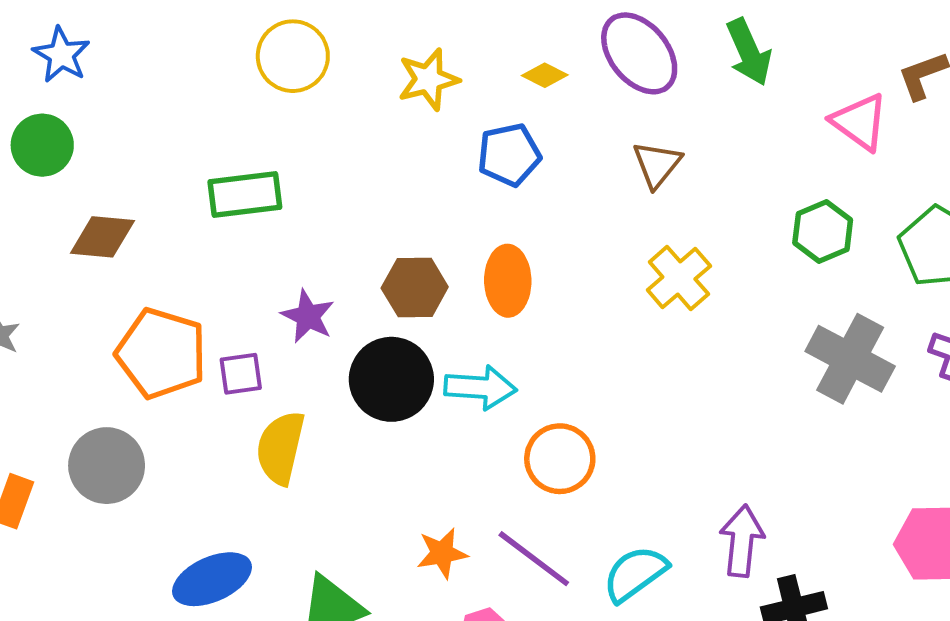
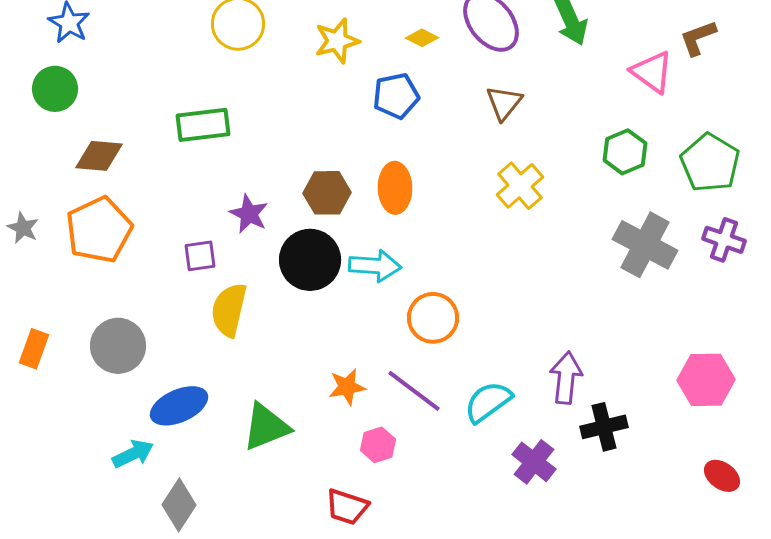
orange pentagon: (161, 353) -> (99, 230), moved, turned 30
gray circle: (107, 466) -> (118, 346), moved

